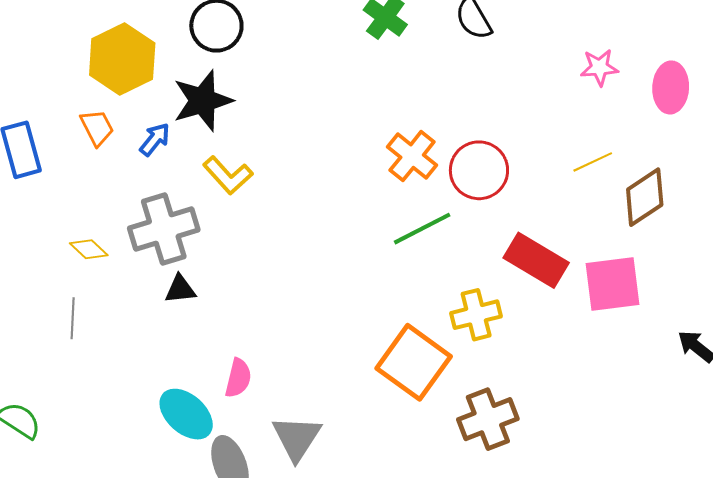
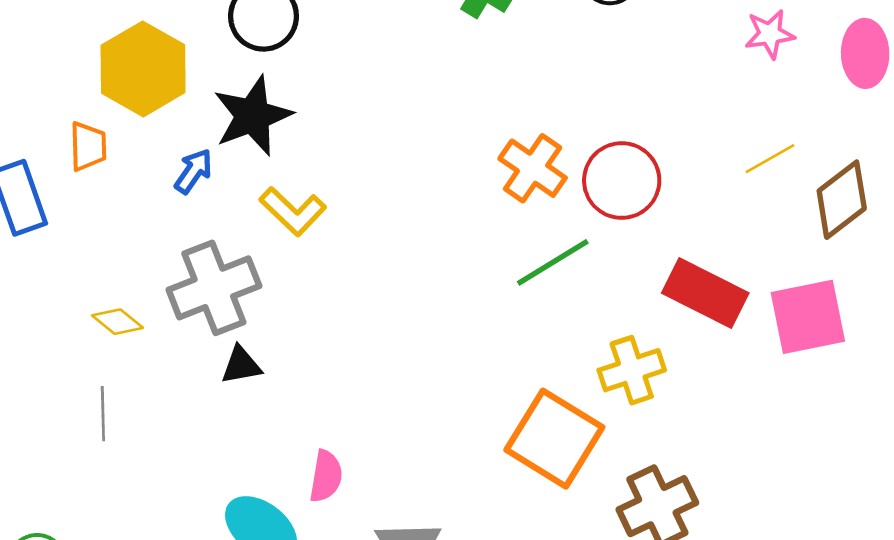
orange trapezoid: (97, 128) -> (88, 146), moved, turned 30

